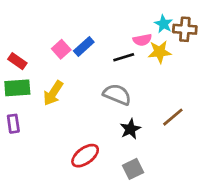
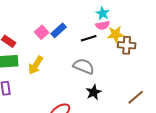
cyan star: (164, 24) -> (103, 13), moved
brown cross: (185, 29) -> (127, 45), moved
brown line: (173, 117) -> (136, 97), moved

